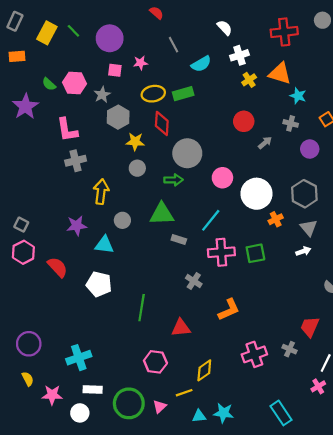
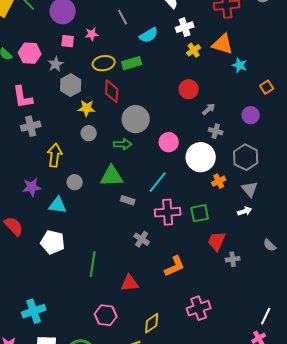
gray cross: (291, 123) -> (216, 131), moved
red trapezoid: (310, 327) -> (217, 241), moved
gray cross: (289, 349) -> (233, 259), moved, turned -32

